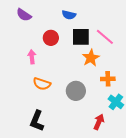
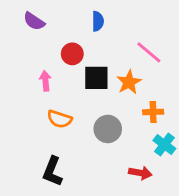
blue semicircle: (69, 15) -> (98, 21), turned -104
black square: (81, 37) -> (96, 78), moved
red arrow: (99, 122) -> (140, 173), turned 77

